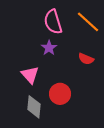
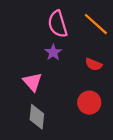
red circle: (60, 94) -> (89, 103), moved

